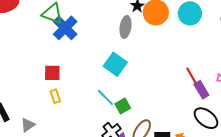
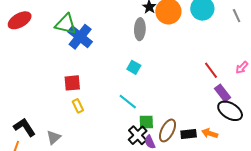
cyan square: (115, 64) -> (134, 67), size x0.6
purple rectangle: (201, 90) -> (223, 93), moved
green square: (123, 106) -> (146, 122), moved, turned 35

